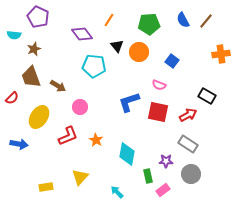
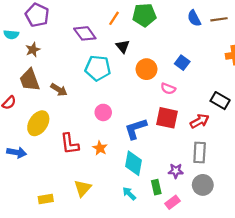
brown line: (206, 21) -> (219, 19), turned 42
green pentagon: (149, 24) -> (144, 15), moved
orange circle: (139, 52) -> (146, 69), moved
blue L-shape: (129, 102) -> (136, 129), moved
pink circle: (80, 107) -> (103, 112), moved
red L-shape: (68, 136) -> (70, 144), turned 105
gray rectangle: (188, 144) -> (200, 152), turned 60
cyan arrow: (117, 192) -> (129, 194), moved

